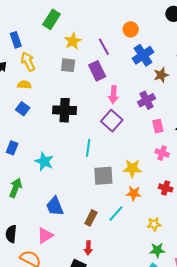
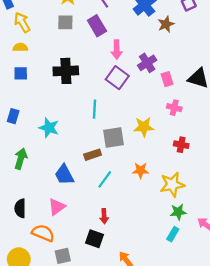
purple cross: (146, 100) -> (147, 63), moved
blue square: (23, 109) -> (21, 73), turned -32
orange star: (134, 193) -> (141, 170), moved
cyan line: (116, 214) -> (105, 179), moved
brown rectangle: (91, 218) -> (93, 155), moved, turned 49
yellow star: (154, 224) -> (172, 184), size x1.6

